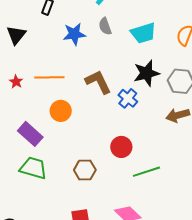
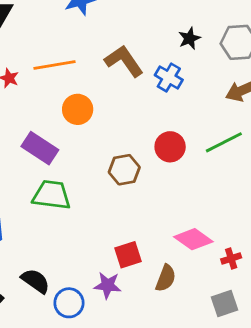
black star: (147, 73) -> (189, 38), size x0.6
brown hexagon: (85, 170) -> (124, 170), moved
green line: (146, 172) -> (224, 142), moved

